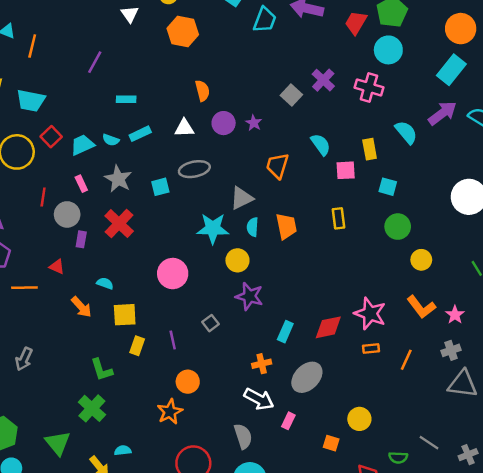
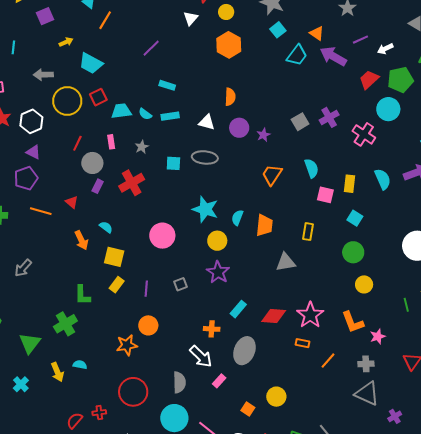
gray star: (118, 179) -> (142, 147), size x0.6
gray triangle: (242, 198) -> (286, 262), moved
gray ellipse: (307, 377) -> (244, 351), turned -40

